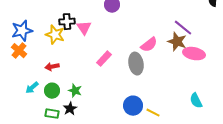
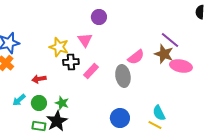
black cross: (67, 22) -> (71, 62), moved
pink triangle: (84, 28) -> (85, 40), moved
yellow star: (55, 35) -> (59, 47), moved
cyan semicircle: (196, 101) -> (159, 113), moved
black star: (70, 109) -> (57, 121), size x1.5
yellow line: (153, 113) -> (155, 125), moved

